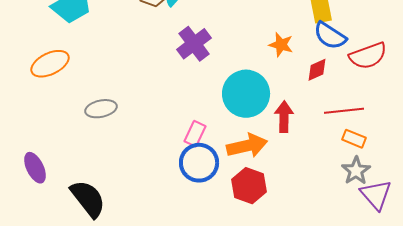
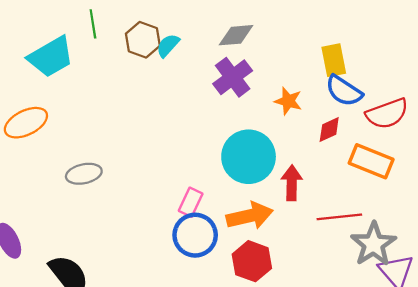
purple cross: (194, 44) -> (233, 77), moved
red line: (344, 111) -> (339, 217), moved
orange rectangle: (354, 139) -> (371, 161), moved, size x1.6
gray star: (356, 171) -> (373, 244), size x1.4

